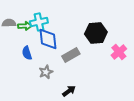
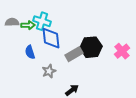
cyan cross: (39, 22) -> (42, 21), turned 30
black hexagon: (96, 33) -> (91, 47), moved

